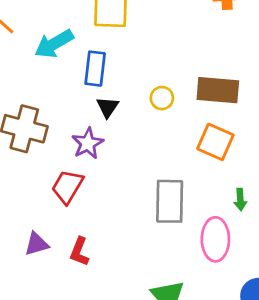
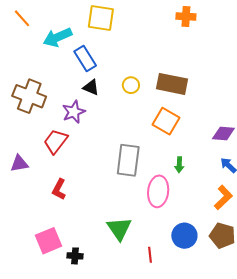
blue rectangle: (95, 69) -> (85, 59), turned -45
black triangle: (108, 107) -> (91, 87), turned -48
purple triangle: (37, 244) -> (19, 164), moved

